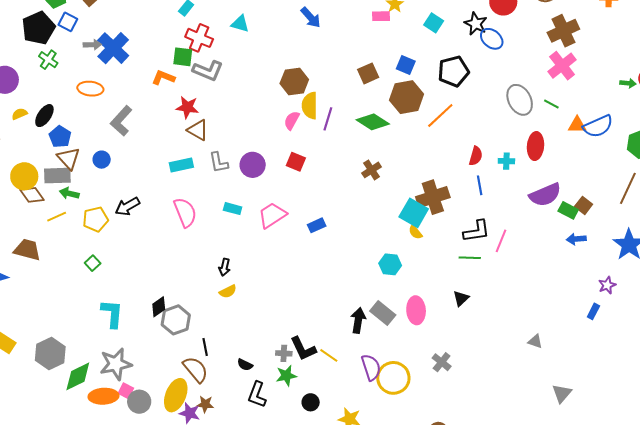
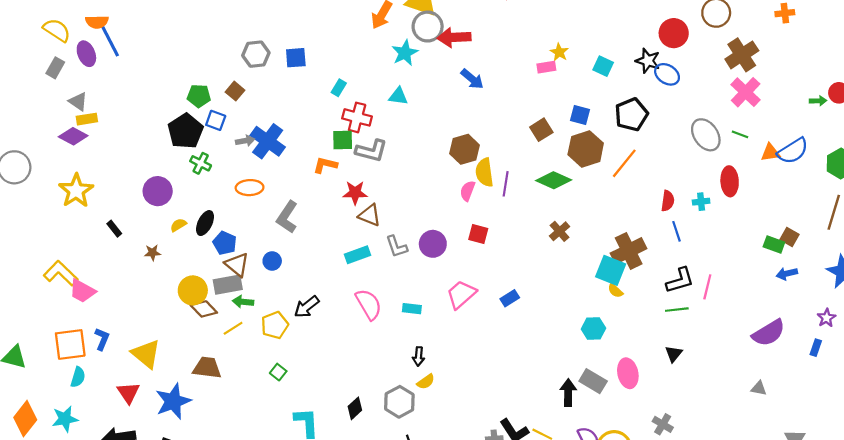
purple semicircle: (545, 195) -> (769, 333), moved
cyan rectangle: (233, 209) -> (412, 309), moved
gray hexagon: (176, 320) -> (399, 402), moved

